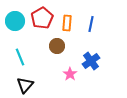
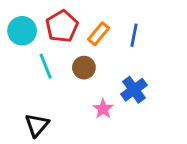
orange rectangle: (67, 23) -> (99, 34), turned 35
cyan line: (20, 57) -> (46, 66), moved

